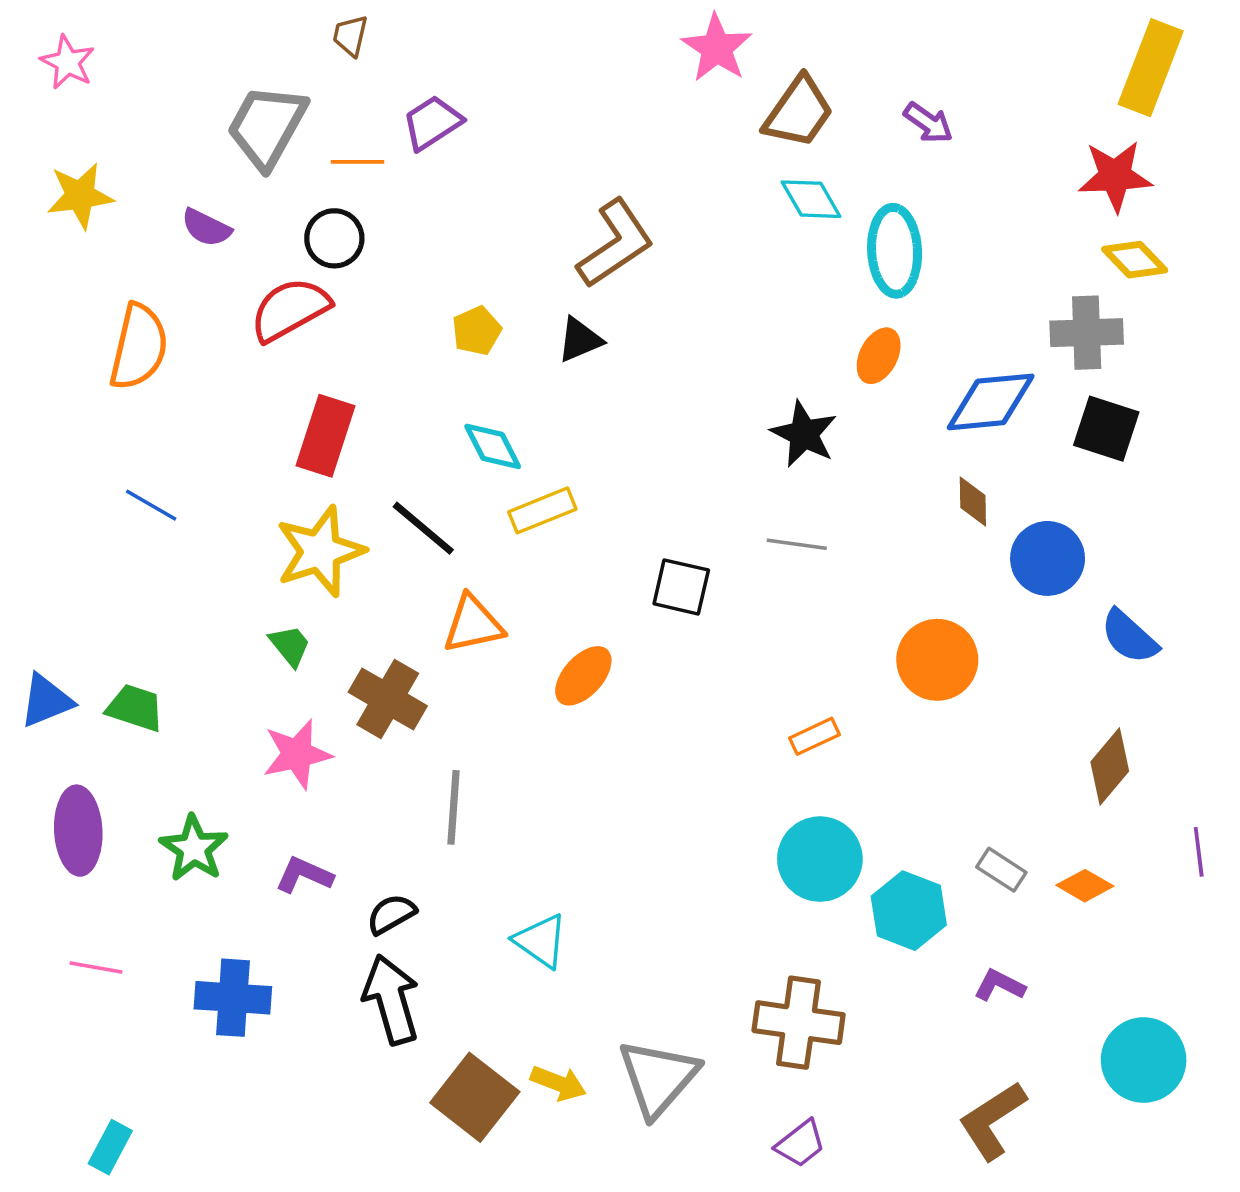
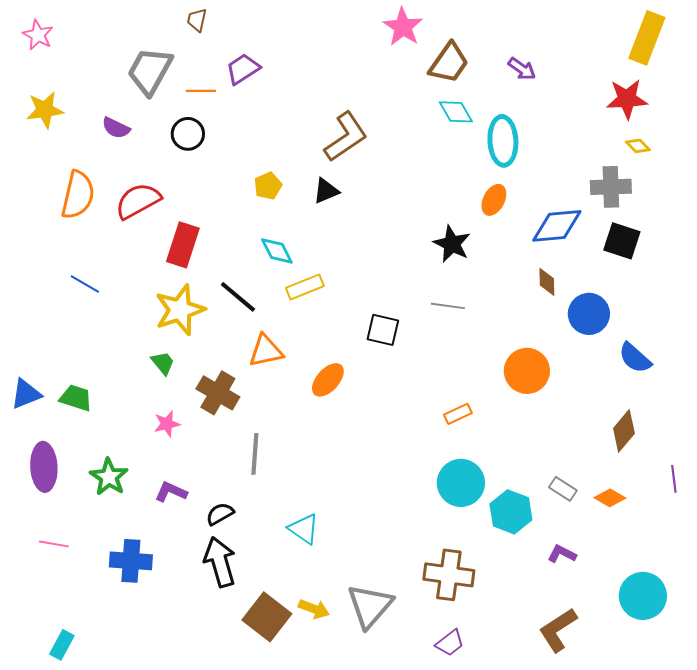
yellow diamond: (1135, 260) -> (638, 146), size x0.7
red semicircle: (290, 309) -> (138, 201), moved
pink star: (297, 754) -> (167, 424), size x0.7

